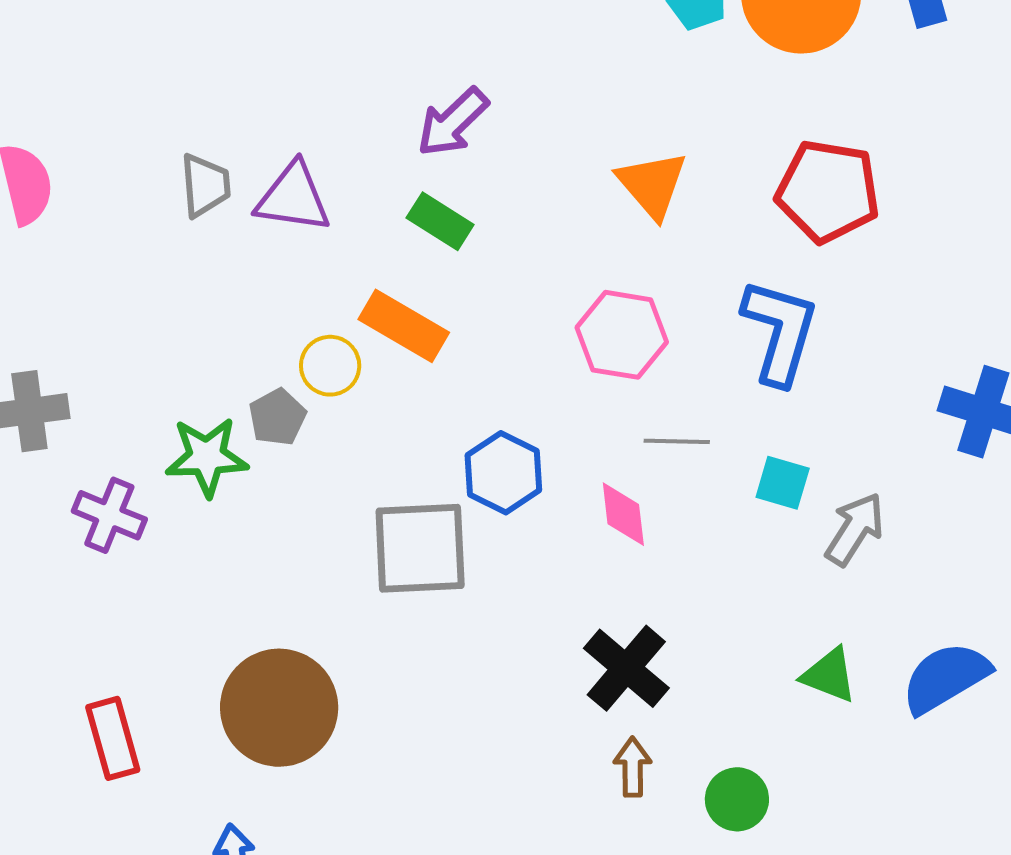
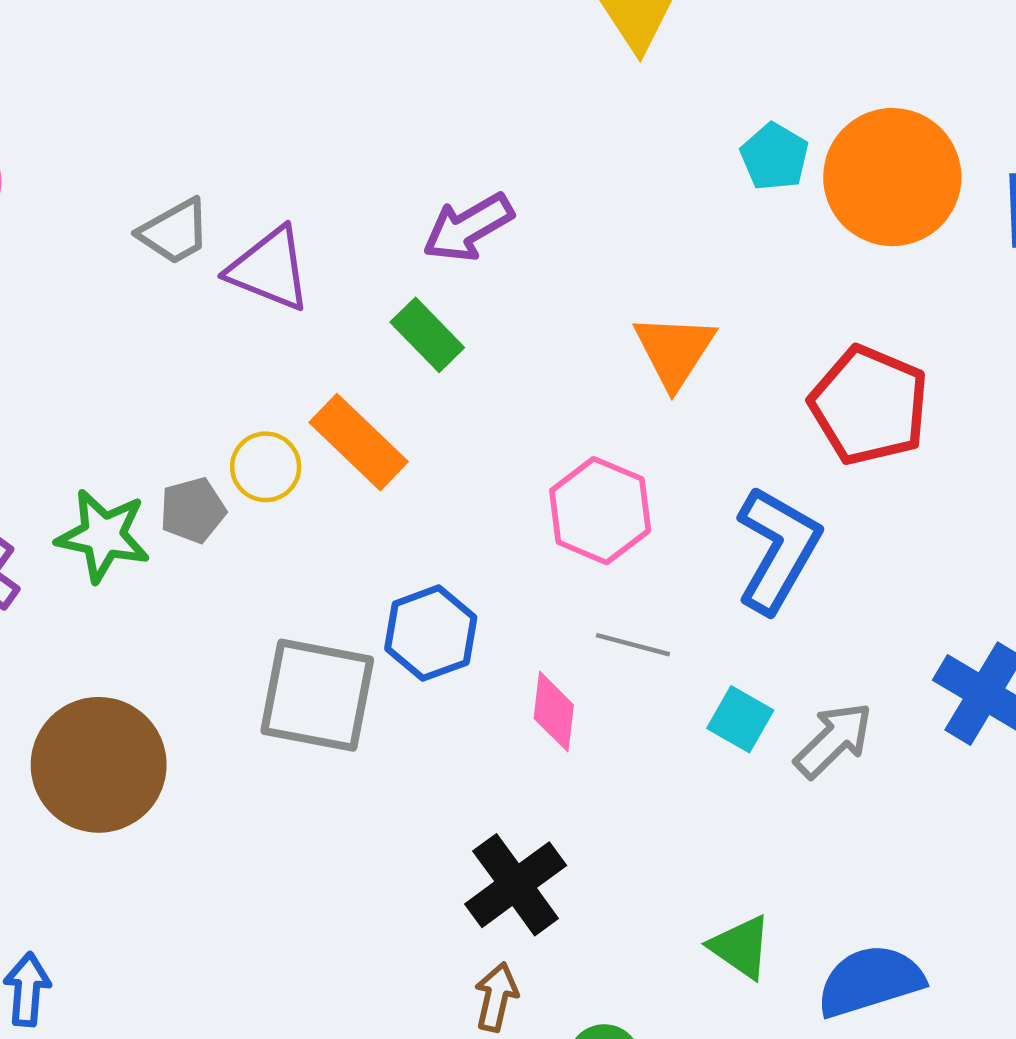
gray trapezoid: (205, 185) -> (174, 232), turned 52
gray arrow: (855, 529) -> (834, 740), moved
brown circle: (279, 708) -> (99, 765), moved

